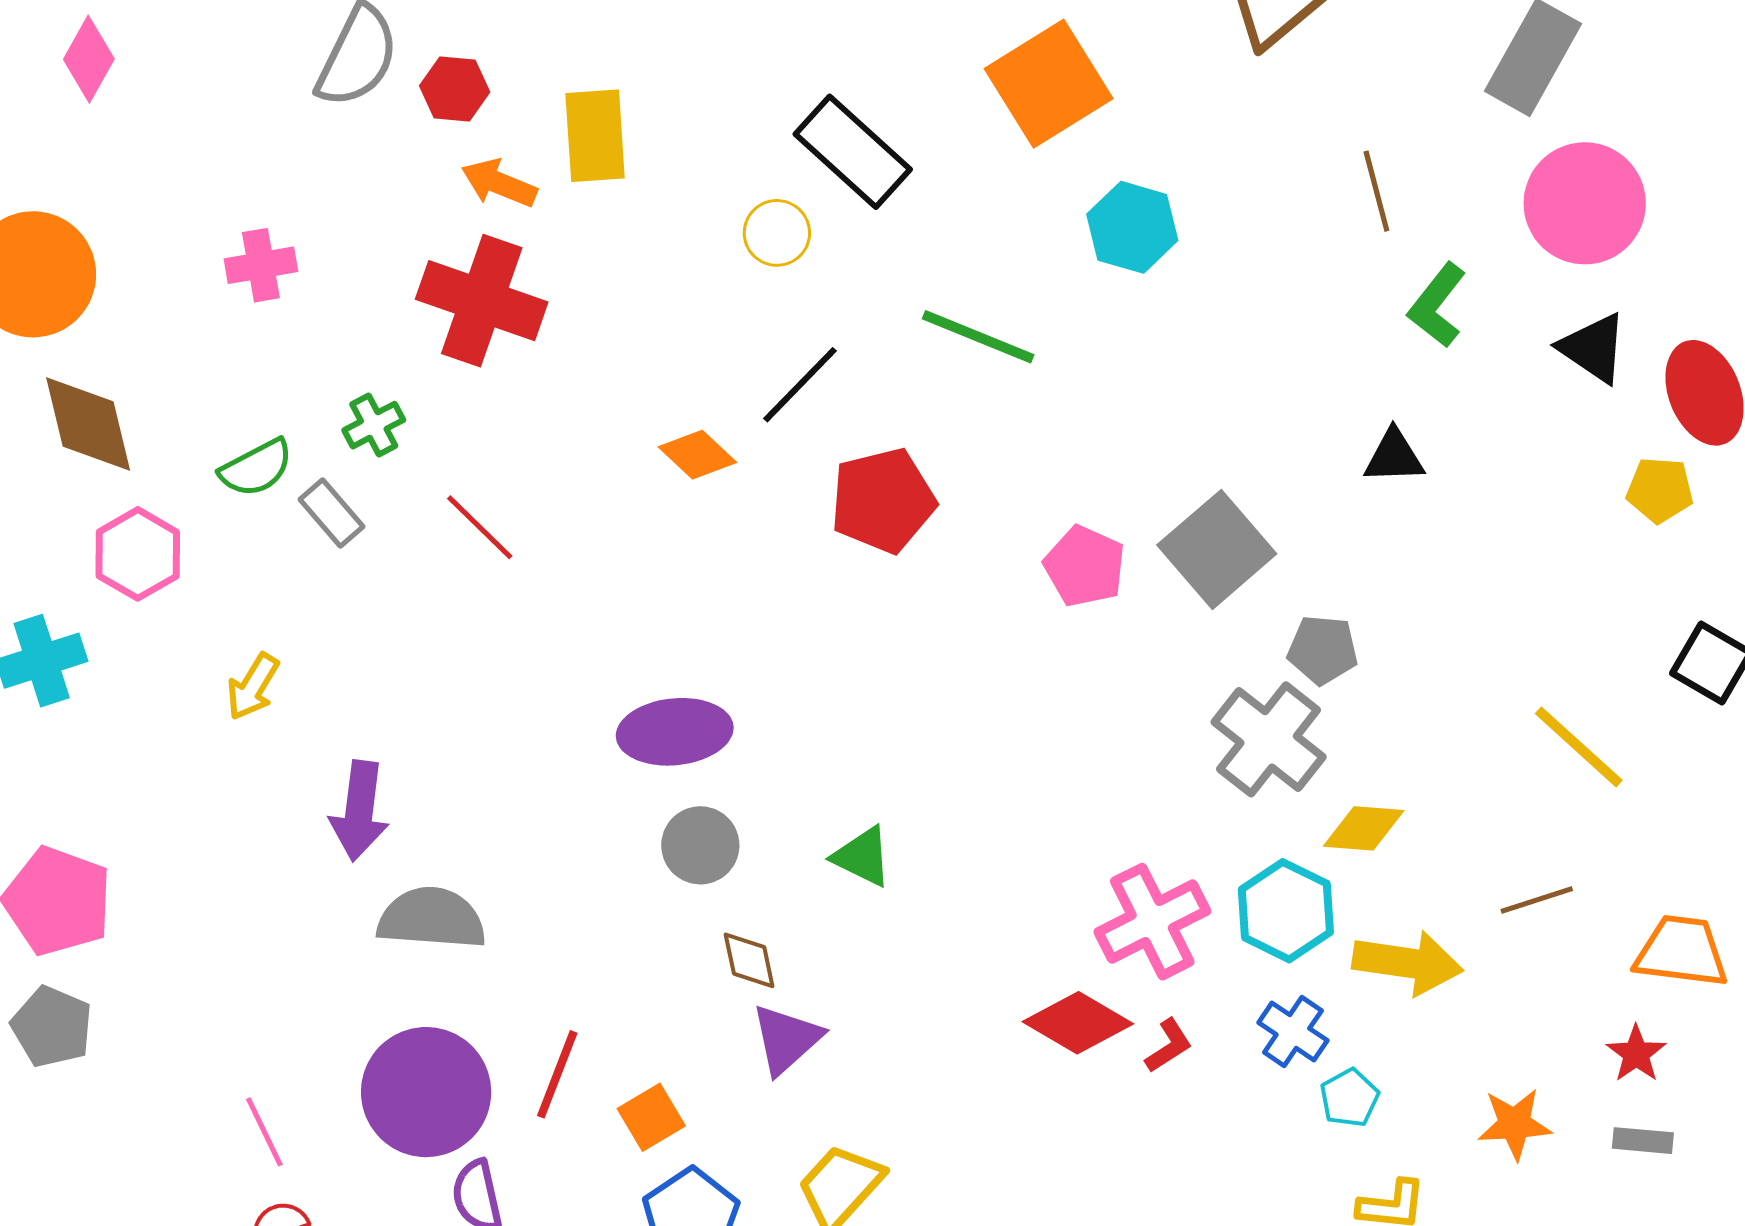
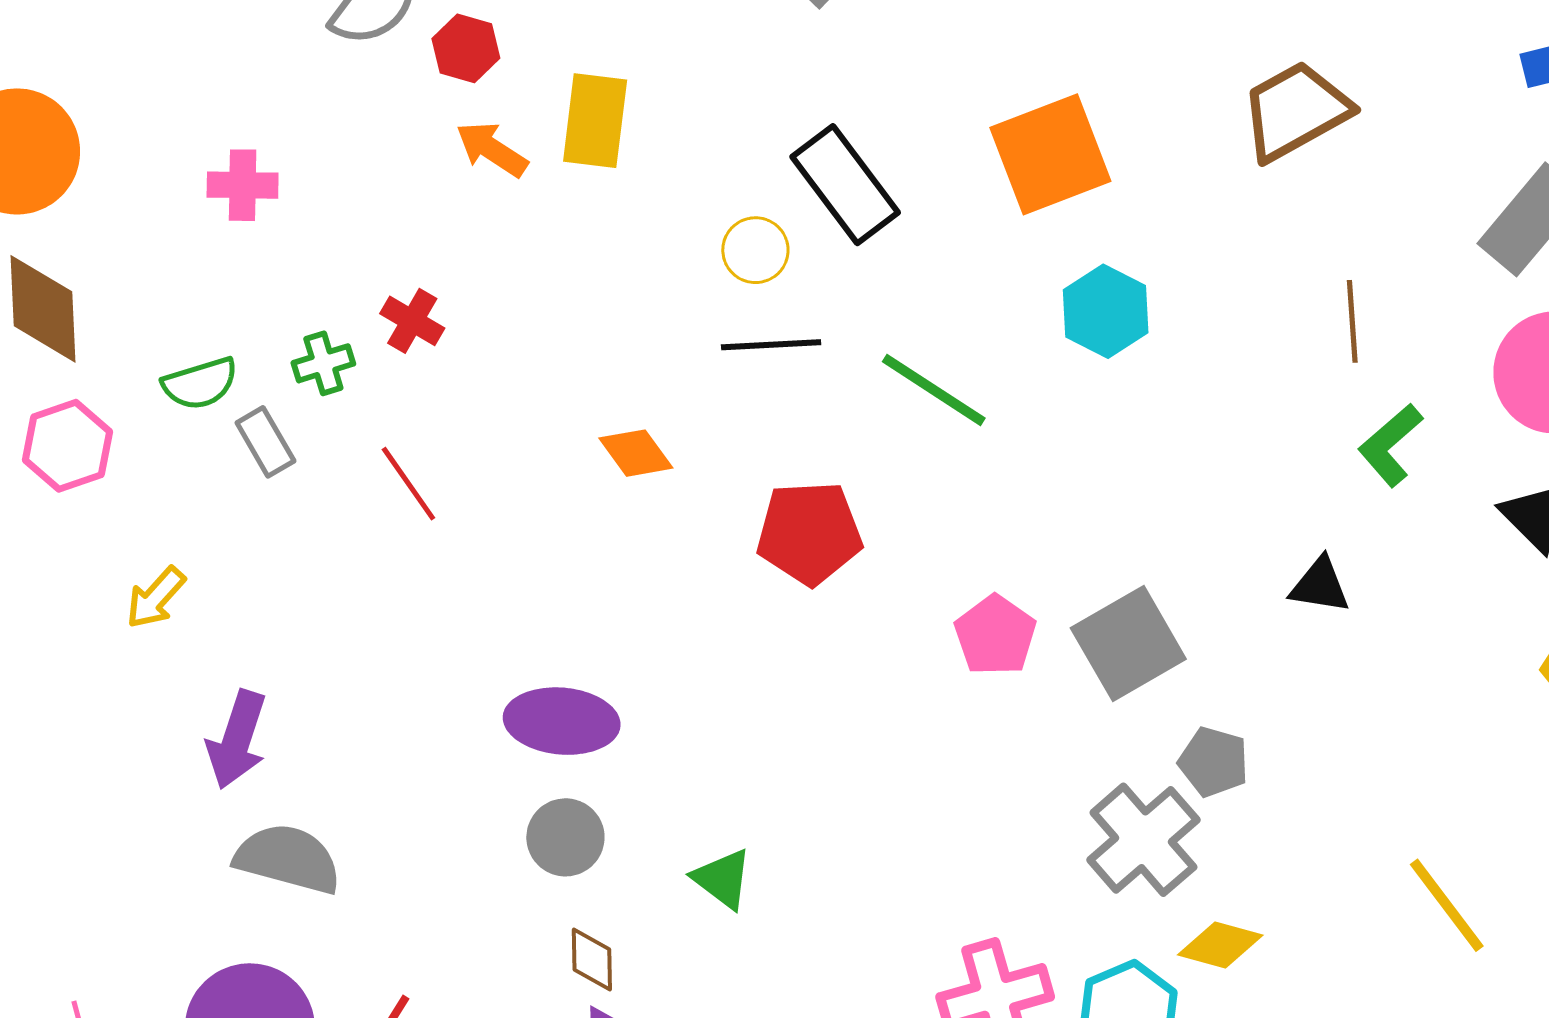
red cross: (482, 301) -> (412, 321), moved, size x0.5
black line: (800, 385) -> (771, 345), moved, turned 32

